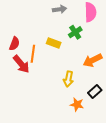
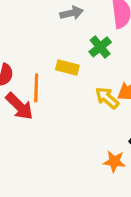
yellow arrow: (68, 79) -> (107, 98), moved, turned 126

